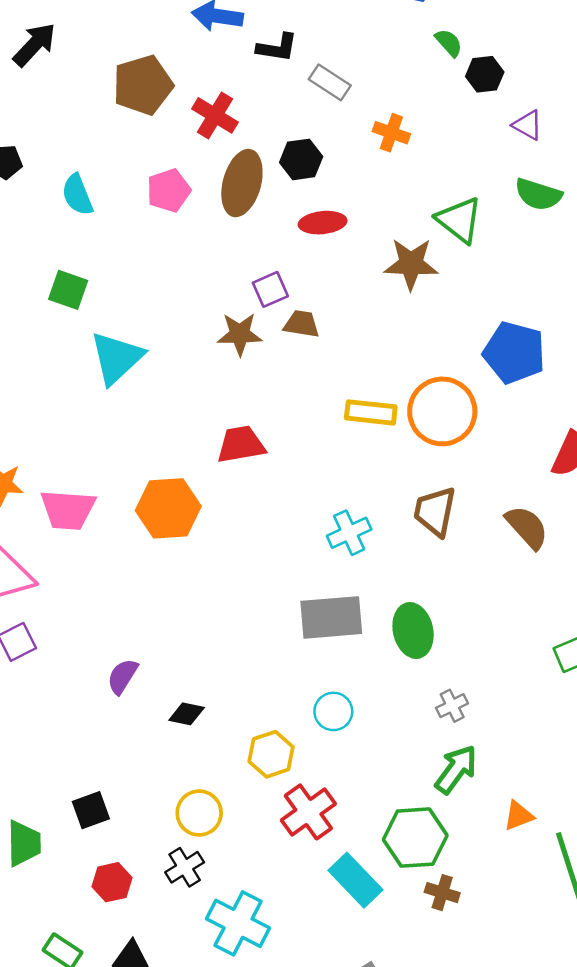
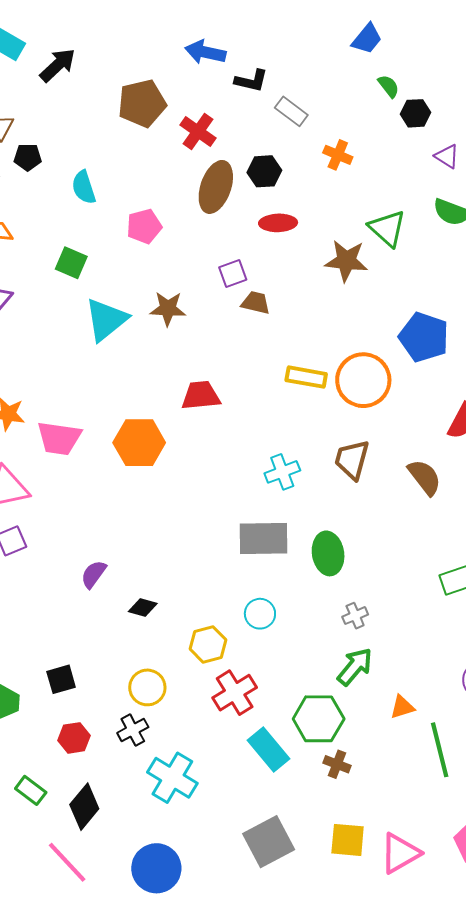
pink pentagon: (169, 191) -> (144, 226), moved
brown star: (240, 334) -> (168, 309), moved

